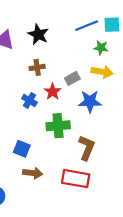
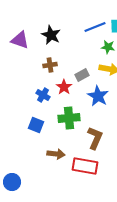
blue star: (90, 102) -> (98, 96), turned 30
blue square: (22, 149) -> (36, 125), moved
brown arrow: (33, 173) -> (56, 154), moved

